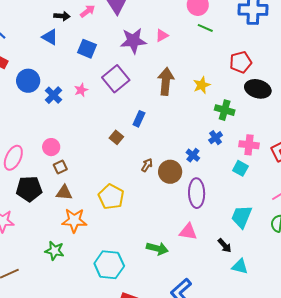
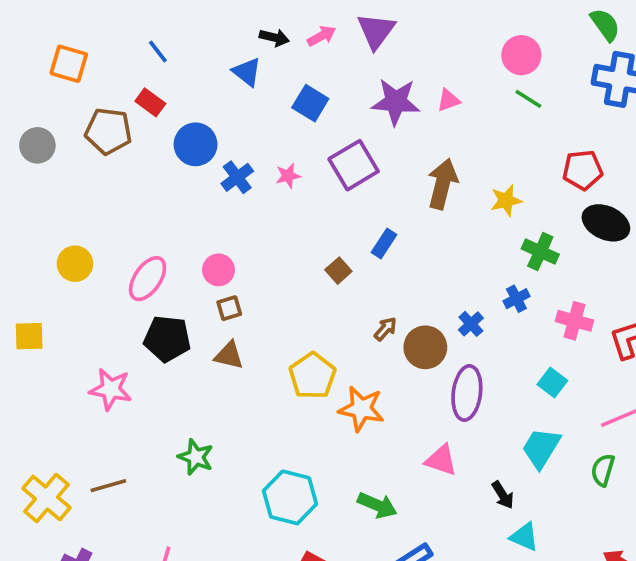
cyan square: (240, 168) -> (552, 383), moved
orange star: (74, 220) -> (361, 409), moved
green arrow: (157, 248) -> (377, 505), moved

